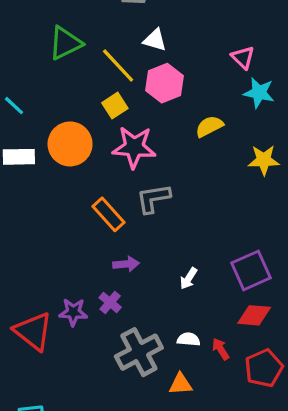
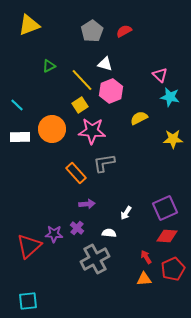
green triangle: (65, 43) -> (49, 66), size x0.6
red triangle: (33, 331) -> (29, 246), turned 40
white semicircle: (189, 339) -> (109, 233), moved
orange triangle: (181, 384) -> (144, 279), moved

